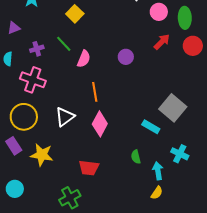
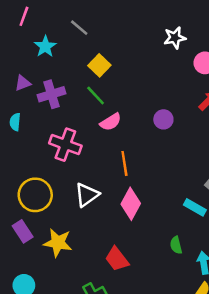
green line: (64, 44) -> (96, 96), moved
purple cross: (37, 49) -> (52, 94), moved, size x1.5
pink semicircle: (84, 59) -> (111, 122), turned 36
pink cross: (33, 80) -> (65, 145), moved
red trapezoid: (89, 168) -> (117, 259), turned 45

